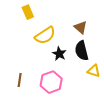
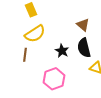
yellow semicircle: (45, 35) -> (35, 34), moved
brown line: (20, 80) -> (25, 55), moved

